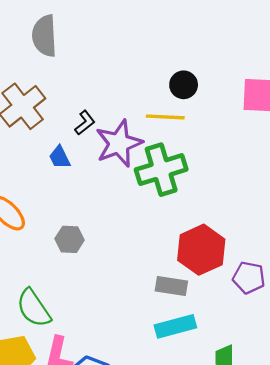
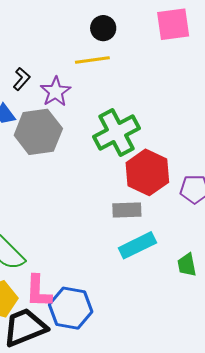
purple star: (119, 143) -> (55, 92), size x0.7
green cross: (161, 170) -> (116, 132), moved
gray hexagon: (70, 239) -> (38, 132), moved, size x1.8

